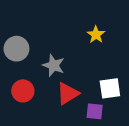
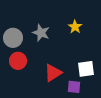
gray star: (54, 65) -> (41, 33), moved
red circle: (23, 91) -> (18, 61), moved

